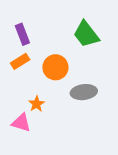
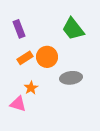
orange rectangle: (20, 61) -> (25, 58), moved

